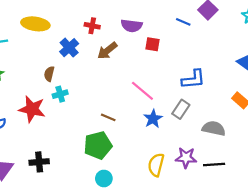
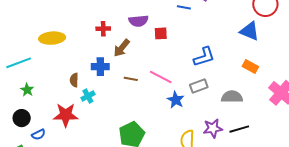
blue cross: (69, 48) -> (100, 67), moved, turned -36
gray rectangle: (181, 109) -> (199, 86), turned 48
brown line: (108, 117) -> (131, 79), moved

